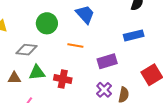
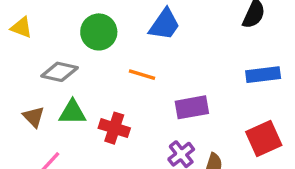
blue trapezoid: (85, 14) -> (164, 24), turned 70
blue rectangle: (134, 35) -> (263, 75), moved
brown triangle: (14, 78) -> (34, 117), turned 40

